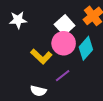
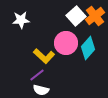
white square: (65, 25) -> (76, 16), moved
purple line: (63, 76) -> (37, 75), moved

